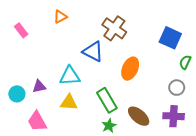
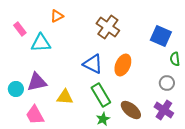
blue triangle: (93, 52) -> (93, 64), moved
green semicircle: (185, 62) -> (175, 59), turned -32
cyan triangle: (70, 76) -> (41, 43), moved
purple triangle: (39, 87) -> (37, 82), size x1.5
purple cross: (174, 116) -> (164, 110), turned 30

